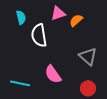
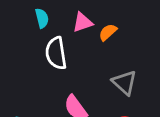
cyan semicircle: (21, 17) -> (42, 18), moved

